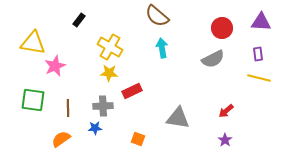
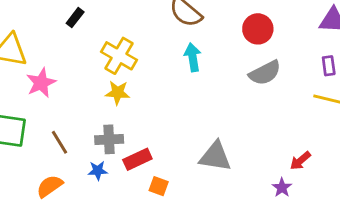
red circle: (222, 28) -> (258, 29), moved
red rectangle: (132, 91) -> (137, 159), moved
brown line: (68, 108) -> (59, 142), turned -30
red arrow: (226, 111) -> (300, 161), moved

